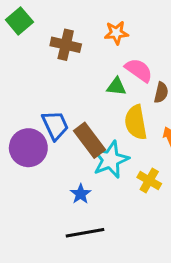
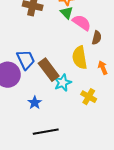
green triangle: (116, 87) -> (67, 13), moved, turned 40
cyan star: (110, 160) -> (63, 83), size x0.7
blue star: (81, 194) -> (35, 103), moved

